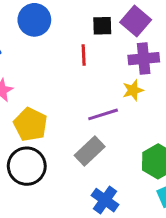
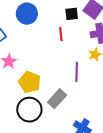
purple line: (103, 114) -> (77, 72), turned -66
gray rectangle: (90, 151) -> (57, 99), moved

